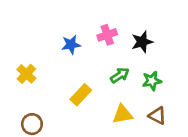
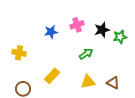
yellow cross: (26, 74) -> (19, 53), turned -32
green star: (152, 81) -> (120, 37), moved
yellow rectangle: (81, 95) -> (52, 76), moved

